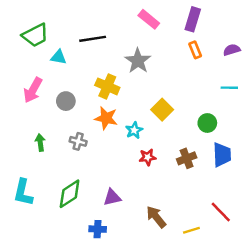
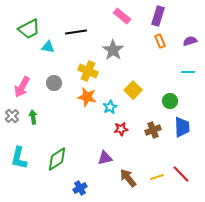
pink arrow: (33, 90) -> (22, 87), moved
gray cross: (78, 141) -> (12, 116), moved, turned 32
purple triangle: (112, 197) -> (105, 158), moved
blue cross: (98, 229) -> (80, 188), turned -32
yellow line: (191, 230) -> (157, 177), moved

